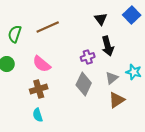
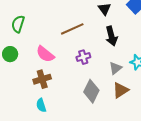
brown line: (48, 27) -> (72, 29), moved
purple cross: (88, 57) -> (83, 57), moved
gray diamond: (84, 84) -> (91, 91), moved

